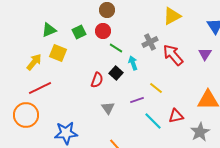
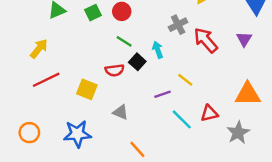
green line: (116, 48) -> (124, 41), moved
yellow square: (58, 53) -> (87, 89), moved
red semicircle: (97, 80) -> (115, 70), turned 63
gray triangle: (108, 108) -> (121, 112), moved, turned -32
orange circle: (26, 115) -> (29, 133), moved, size x0.7

